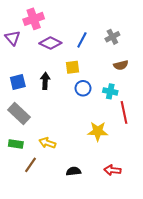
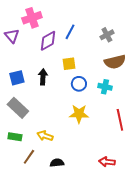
blue line: (82, 40) -> (70, 32), moved
purple diamond: (50, 43) -> (48, 41), turned -55
brown semicircle: (121, 65) -> (115, 62), size x1.5
red line: (124, 112) -> (120, 120), moved
yellow star: (98, 131) -> (79, 114), moved
black semicircle: (74, 171) -> (57, 163), moved

